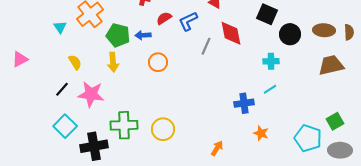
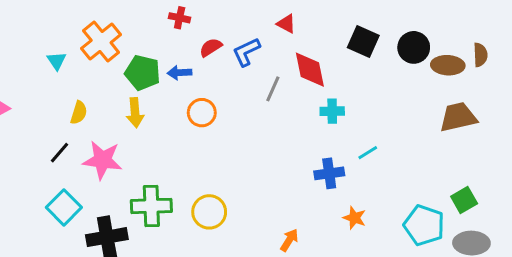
brown semicircle: (349, 32) -> (480, 55), moved
black circle: (290, 34) -> (414, 47), moved
cyan cross: (271, 61) -> (332, 111), moved
yellow semicircle: (75, 62) -> (79, 113), turned 49

